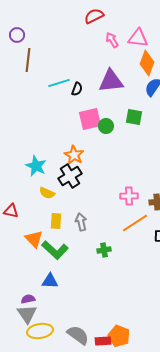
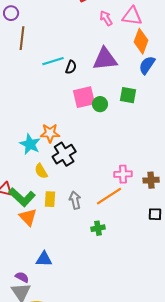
orange star: (74, 155) -> (50, 133), moved, turned -30
yellow semicircle: (47, 193) -> (41, 171), turned 35
orange line: (135, 223) -> (109, 196), moved
green L-shape: (55, 250) -> (22, 197), moved
purple semicircle: (28, 299) -> (22, 277), turned 40

